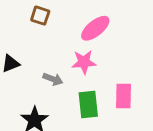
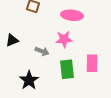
pink ellipse: (95, 28) -> (72, 15), turned 45

